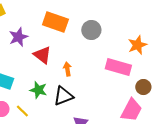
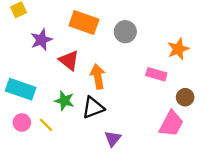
pink rectangle: (118, 67) -> (156, 74), size x0.7
orange arrow: (67, 69) -> (98, 77), size x1.5

